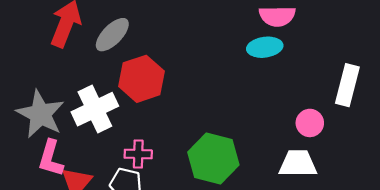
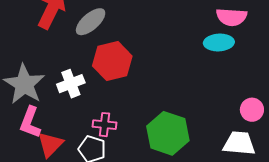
white cross: (95, 109) -> (71, 84), size x0.7

